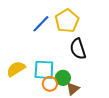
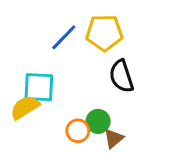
yellow pentagon: (67, 21) -> (104, 33), turned 30
cyan square: (44, 70) -> (39, 87), moved

